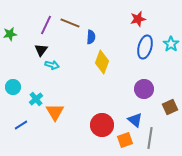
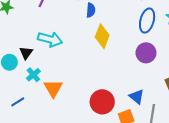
black triangle: (41, 50) -> (26, 53), moved
cyan arrow: (52, 65) -> (50, 39), size x1.6
purple circle: (144, 89) -> (146, 53), moved

